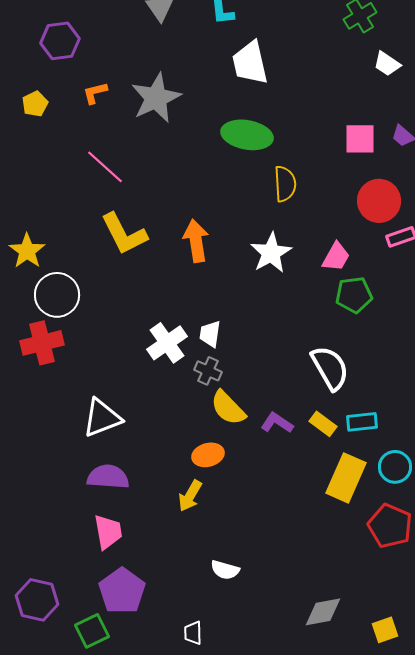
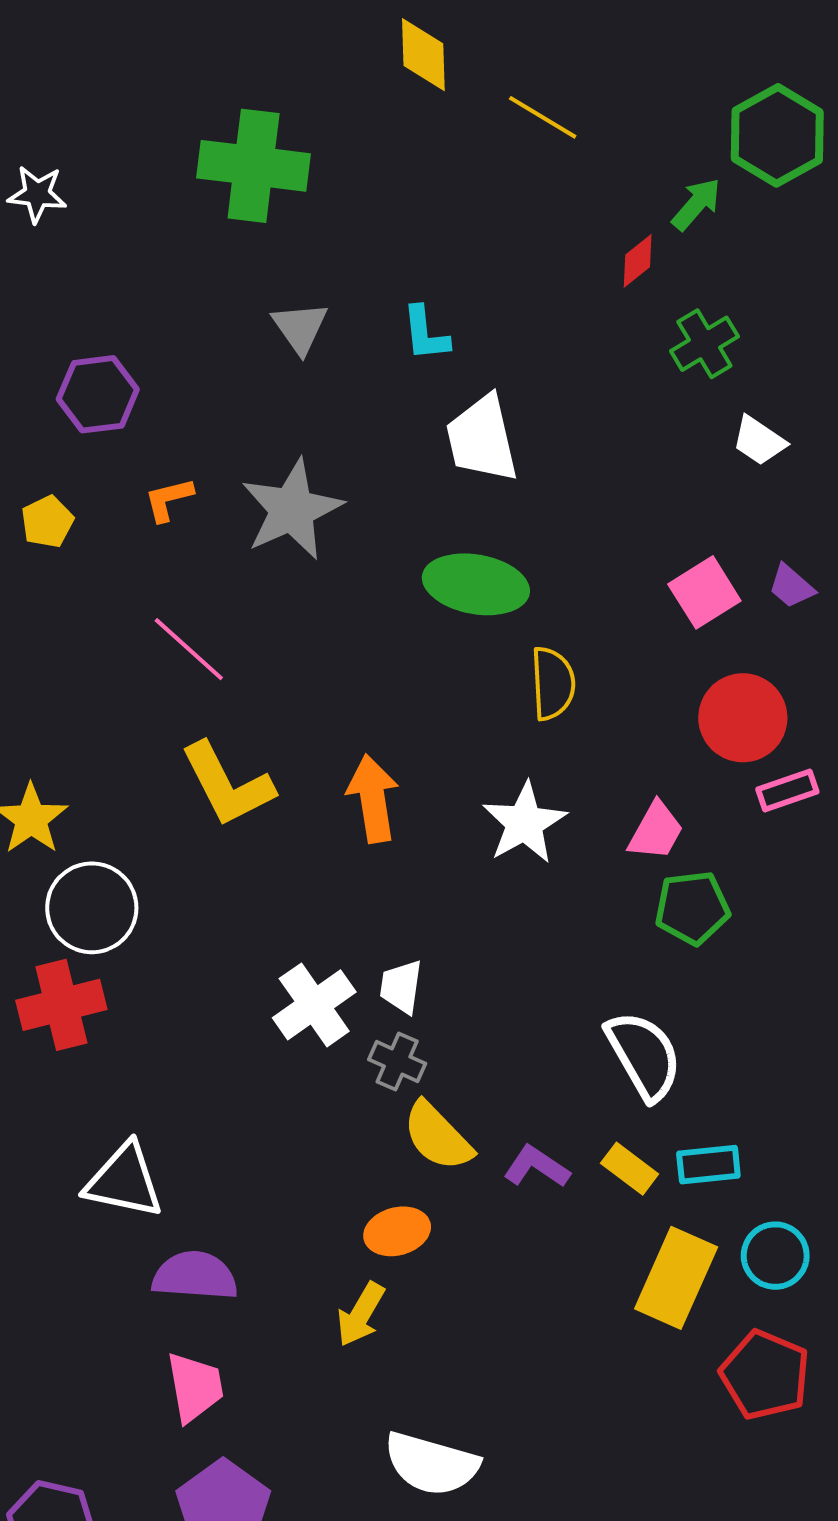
pink square: (360, 139) -> (704, 592), turned -32
white triangle: (102, 418) -> (124, 1181), moved, turned 33
white semicircle: (225, 570) -> (431, 1464), size x1.6

